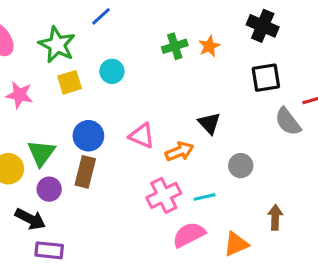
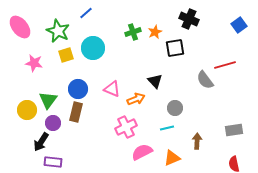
cyan circle: (112, 71) -> (93, 48), size x1.5
black square: (266, 78) -> (175, 48), moved
cyan line: (205, 197) -> (167, 128), moved
black arrow: (30, 219) -> (41, 142), turned 96

